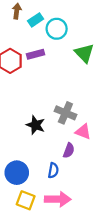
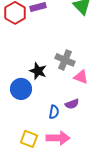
purple semicircle: (69, 150) -> (72, 104), moved, turned 48
blue circle: (17, 173) -> (21, 89), moved

